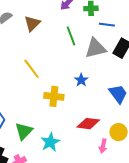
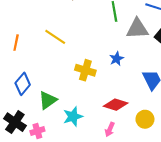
yellow line: (32, 69) -> (55, 37), moved, turned -30
pink arrow: (103, 146) -> (110, 129), moved

